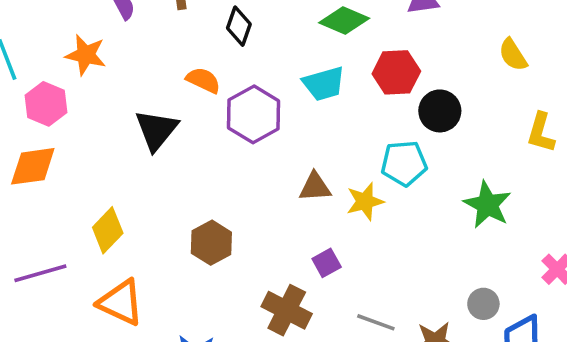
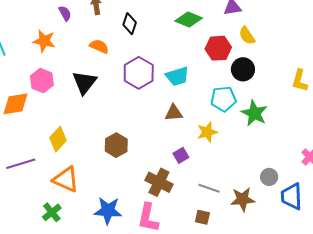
yellow semicircle: (513, 55) -> (247, 36), moved
orange semicircle: (203, 80) -> (99, 46), moved
cyan trapezoid: (324, 84) -> (177, 76), moved
pink hexagon: (46, 104) -> (42, 81), moved
yellow star: (365, 201) -> (207, 132), moved
green star: (487, 205) -> (254, 113), moved

